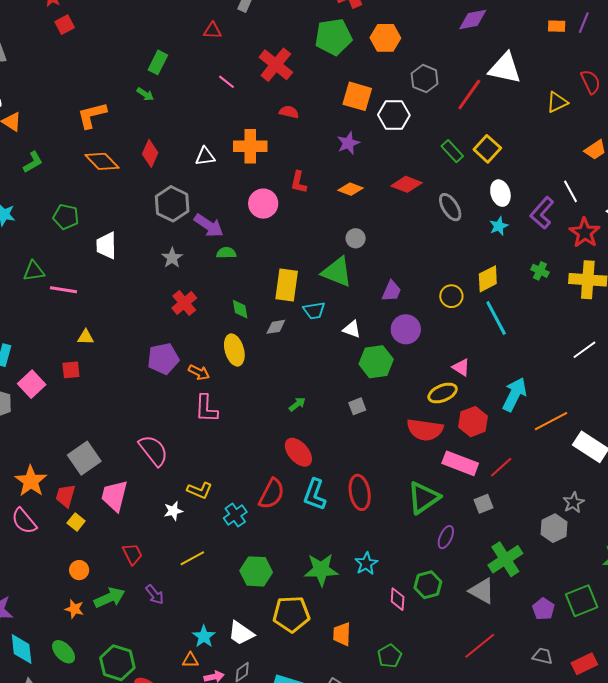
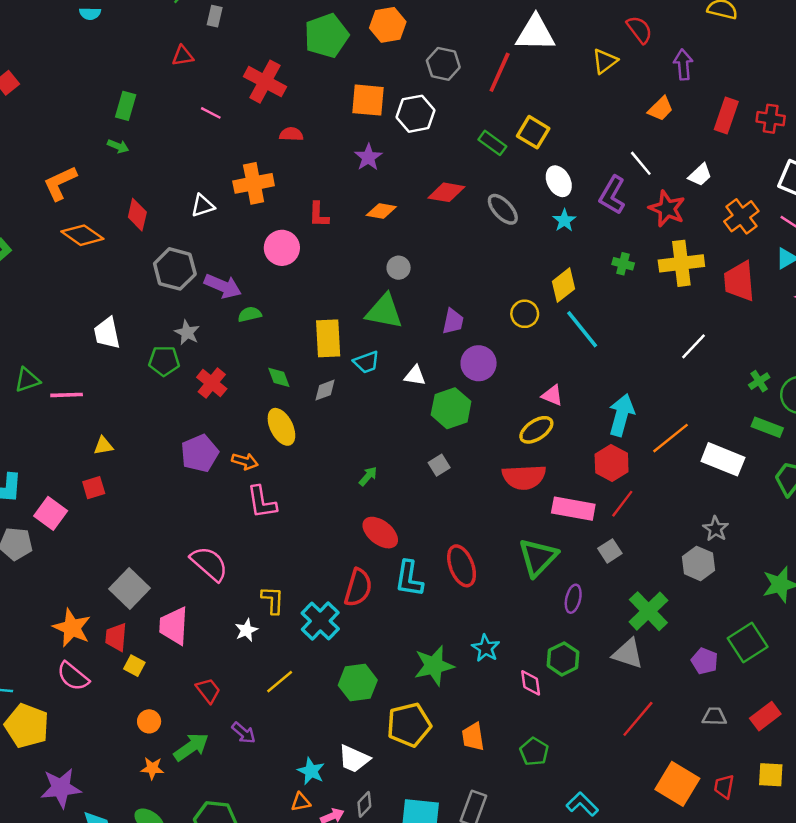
green pentagon: (66, 217) -> (164, 361), moved
red hexagon: (473, 422) -> (612, 463), moved
yellow L-shape: (200, 490) -> (273, 600), turned -100
cyan cross: (235, 515) -> (320, 621), size x1.4

